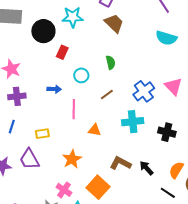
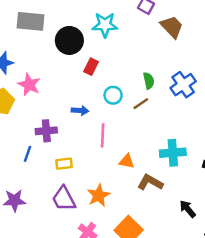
brown trapezoid: (114, 23) -> (172, 27), moved
blue cross: (144, 91) -> (183, 85), moved
brown line: (107, 95) -> (141, 104), moved
purple cross: (17, 96) -> (46, 131), moved
purple trapezoid: (29, 159) -> (64, 199), moved
brown L-shape: (120, 163) -> (150, 182), moved

